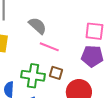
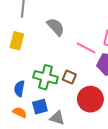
pink line: (49, 47) -> (86, 48), moved

